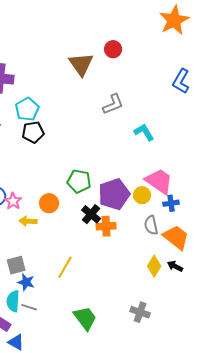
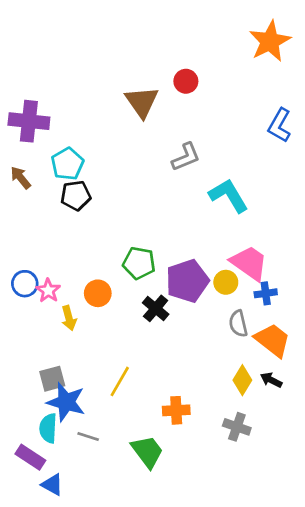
cyan L-shape: (144, 132) -> (229, 196), size x1.4
yellow arrow: (28, 221) -> (69, 318), turned -108
orange cross: (106, 226) -> (176, 410), moved
blue star: (26, 282) -> (66, 402), size x1.6
gray line: (29, 307) -> (88, 436), moved
gray cross: (140, 312) -> (237, 427), moved

